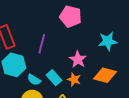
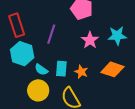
pink star: (78, 59) -> (90, 40), moved
cyan rectangle: (54, 78) -> (61, 69), turned 42

